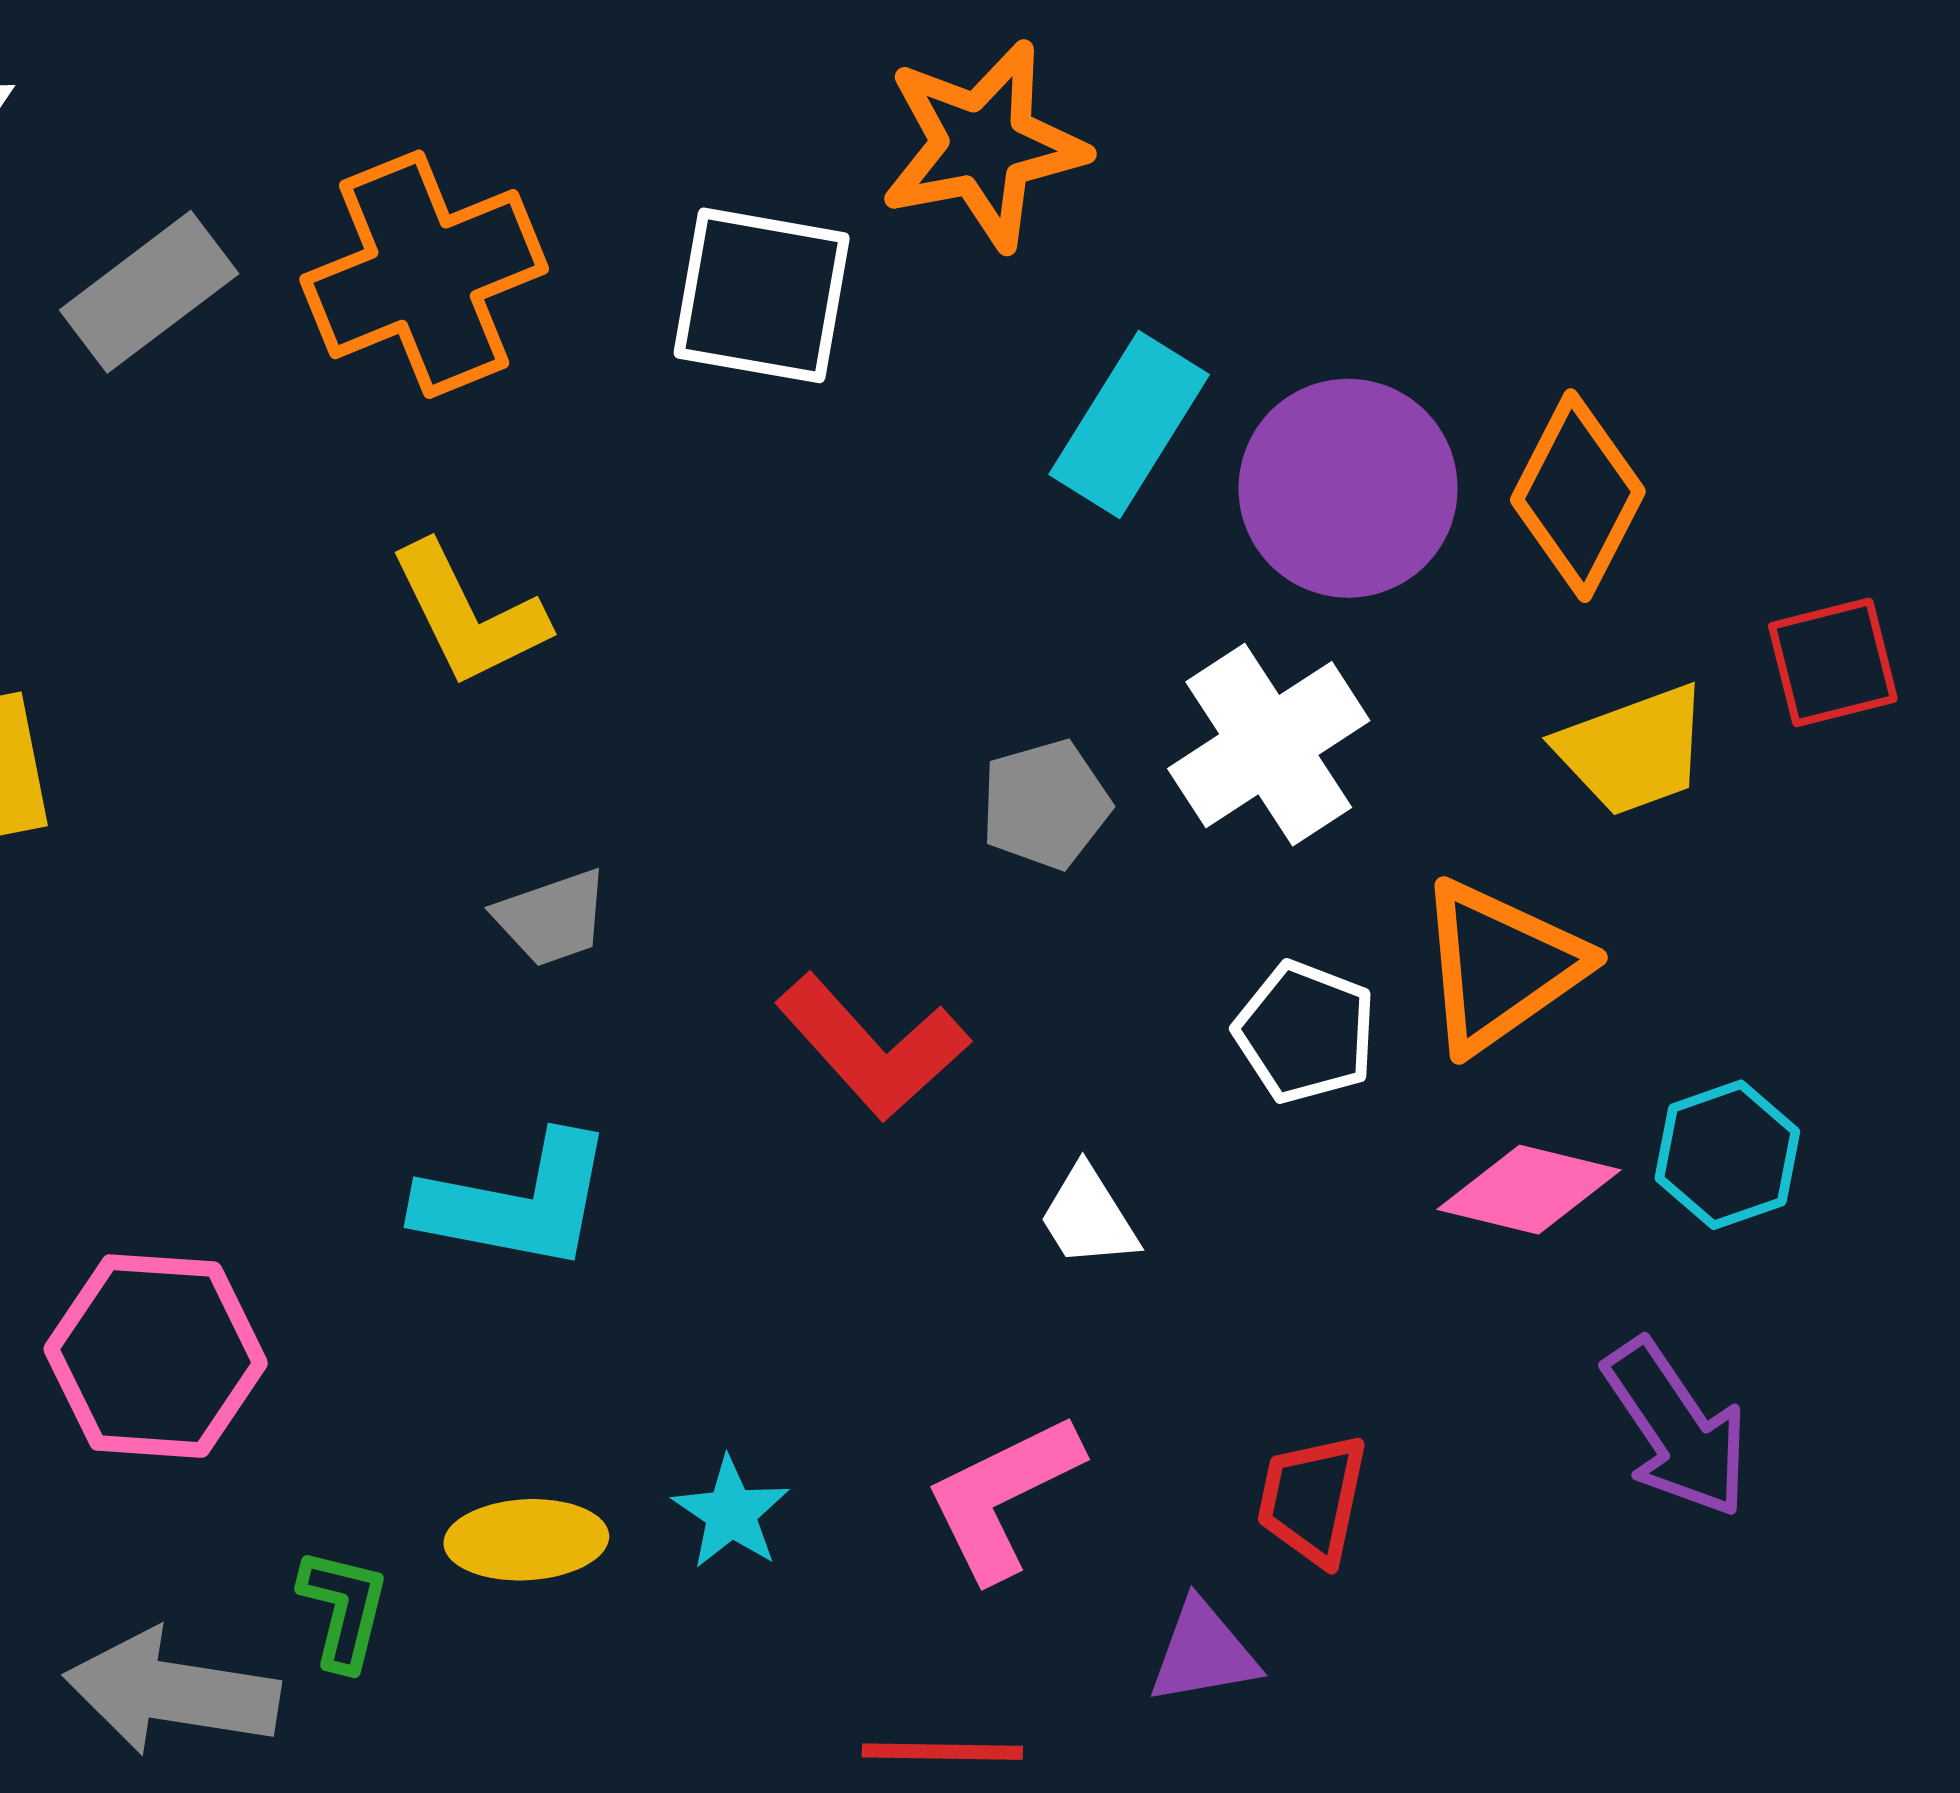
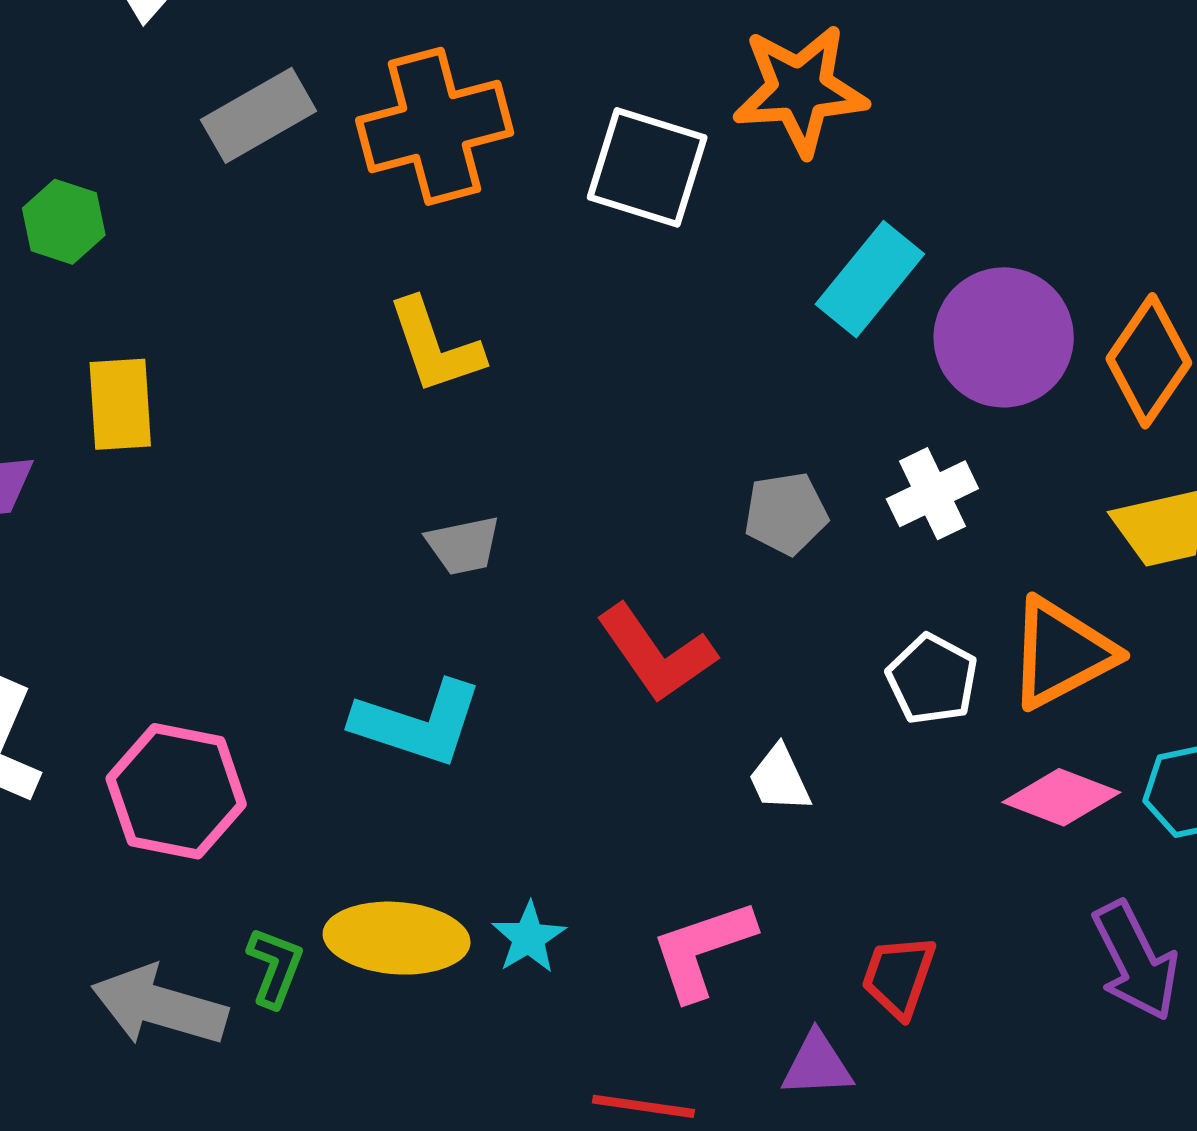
white cross: (1269, 745) -> (932, 494), size x0.7
yellow ellipse: (526, 1540) -> (397, 938), size x1.4

